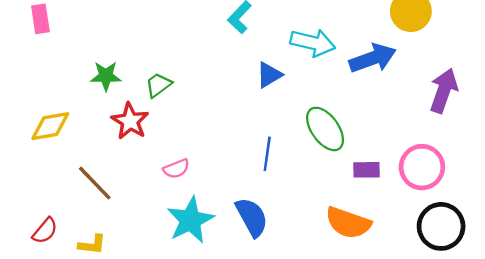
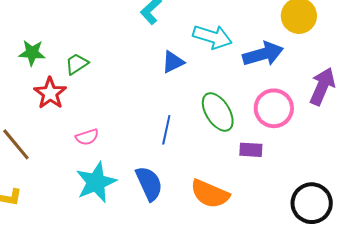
pink circle: (422, 167) -> (274, 108), moved
orange semicircle: (348, 223) -> (210, 194), moved

